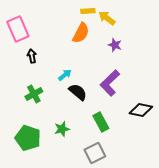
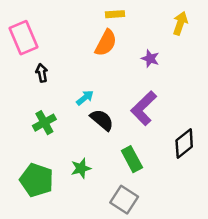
yellow arrow: (107, 18) -> (180, 23), moved, turned 72
black diamond: (141, 110) -> (184, 143), turned -50
gray square: (95, 153) -> (124, 200), turned -30

